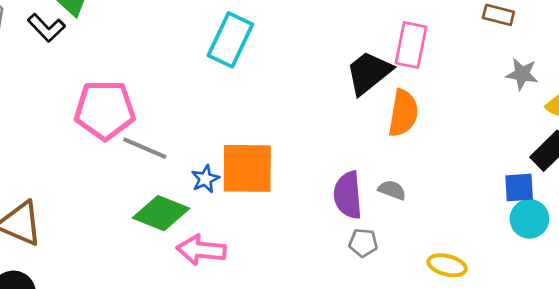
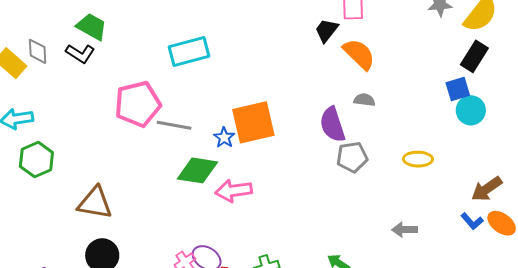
cyan rectangle: (230, 40) -> (189, 52), moved, turned 63
black trapezoid: (369, 73) -> (326, 30), size x0.7
orange semicircle: (403, 113) -> (359, 54), turned -42
gray semicircle: (392, 190) -> (364, 100), moved
gray pentagon: (363, 243) -> (352, 157), size x1.4

